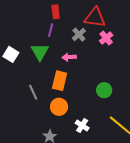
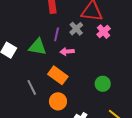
purple line: (51, 30) -> (57, 34), moved
green triangle: (40, 52) -> (38, 47), turned -48
orange rectangle: (60, 81) -> (58, 75), turned -66

